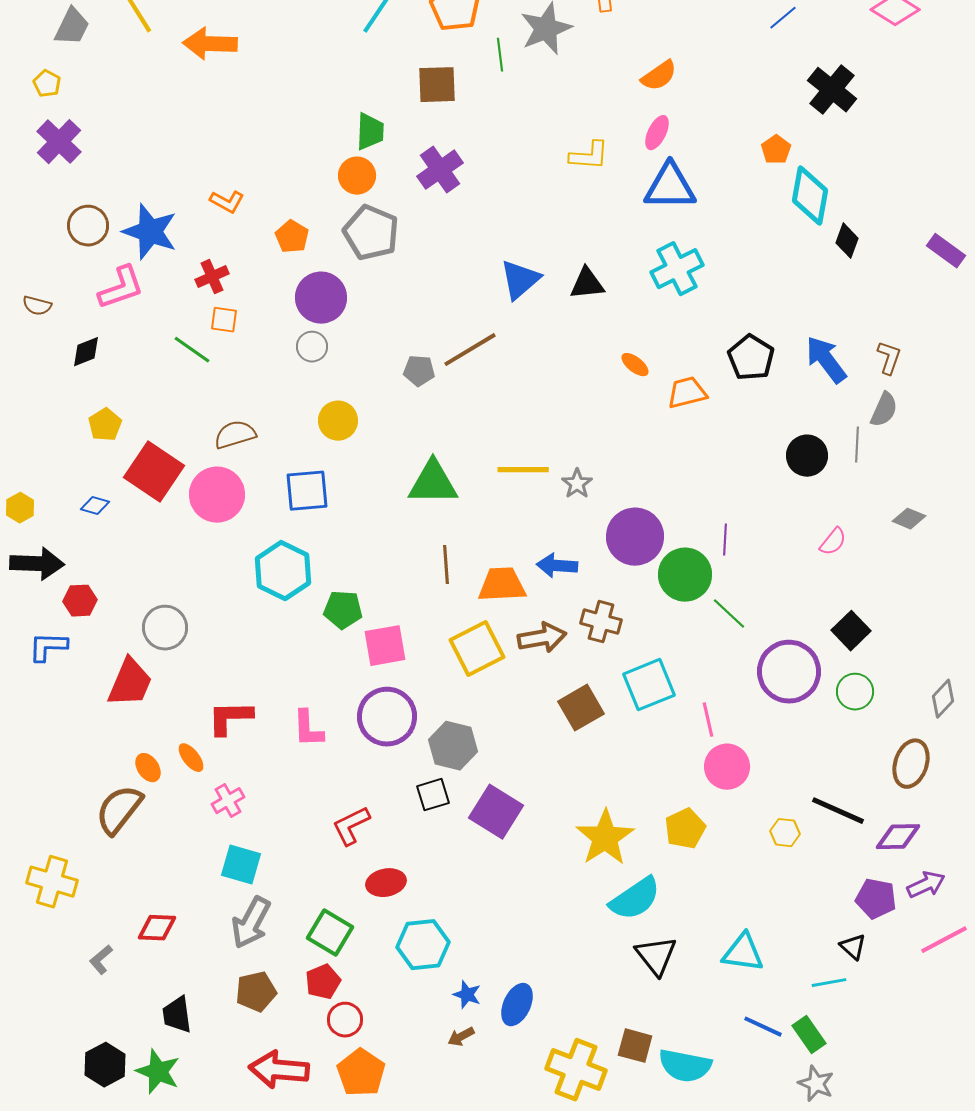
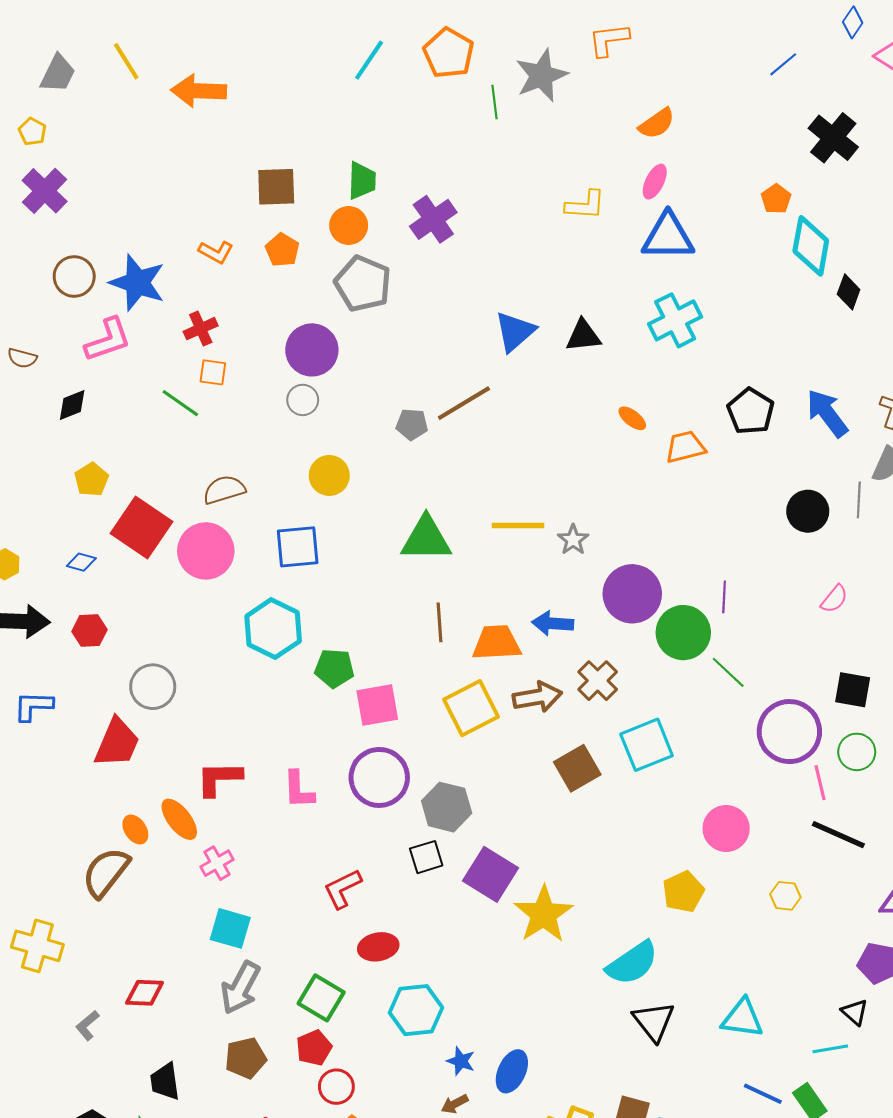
brown square: (437, 85) -> (276, 187), moved
orange pentagon: (292, 237) -> (282, 250), moved
red hexagon: (80, 601) -> (89, 631), moved
brown cross: (601, 622) -> (598, 681), turned 30
black square: (851, 631) -> (853, 690), turned -36
pink line: (708, 720) -> (820, 783), moved
orange ellipse: (191, 758) -> (179, 819), size x1.4
black line: (838, 811) -> (838, 835), moved
yellow star: (605, 838) -> (543, 914), moved

